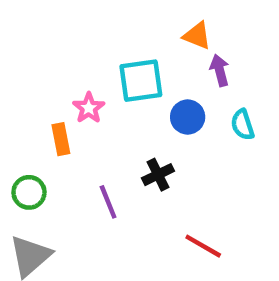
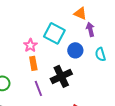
cyan square: (141, 81) -> (54, 33), turned 35
orange rectangle: (61, 139) -> (33, 63), moved
black cross: (158, 175) -> (61, 76), size x1.5

